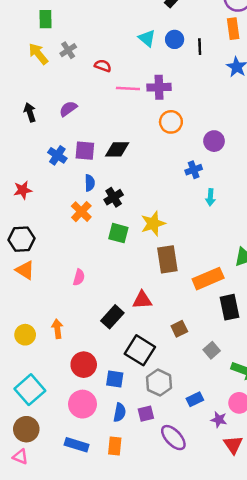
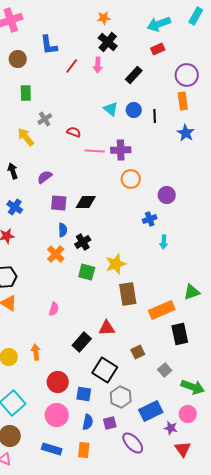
yellow arrow: (38, 54) -> (26, 137), moved
purple semicircle: (68, 109) -> (45, 177), moved
blue cross: (57, 155) -> (15, 207), moved
blue rectangle: (195, 399) -> (151, 411), size x1.6

